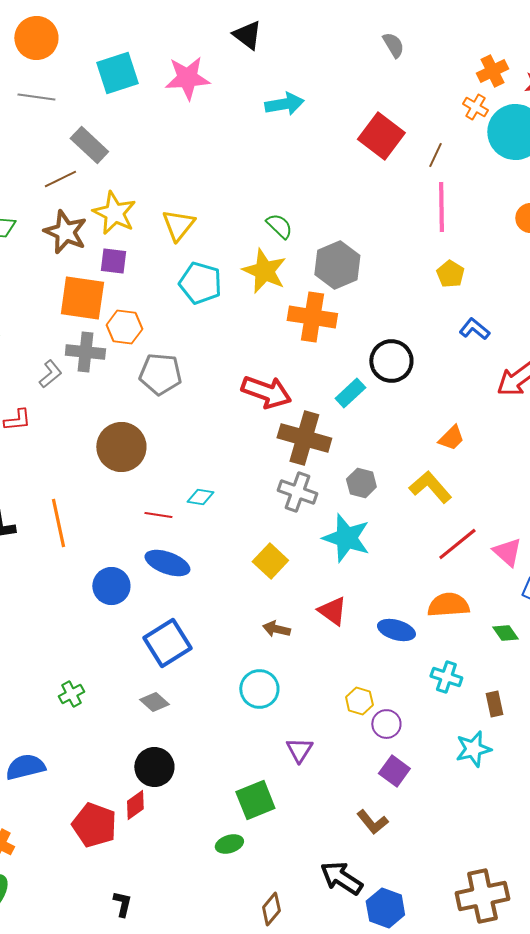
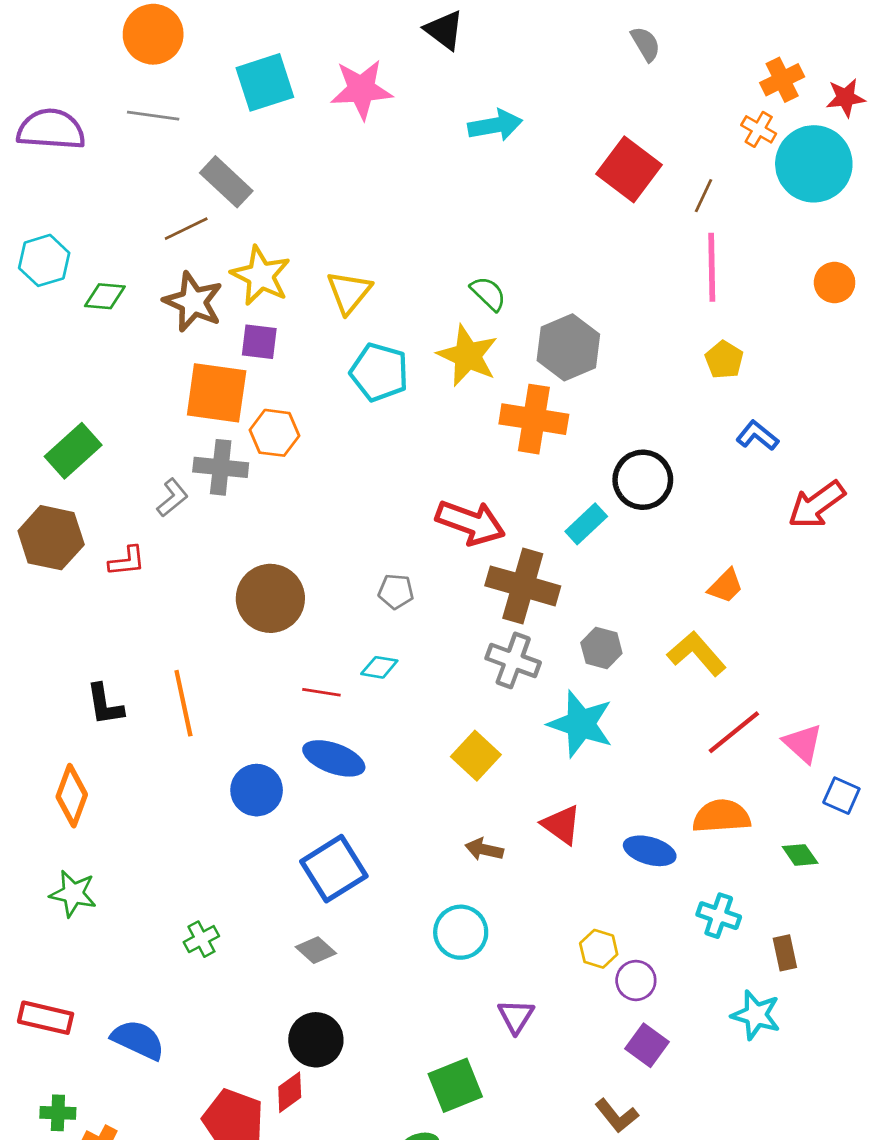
gray pentagon: (160, 374) -> (396, 591), moved, size x0.6
cyan star: (473, 749) -> (756, 1015), turned 30
blue semicircle: (25, 767) -> (138, 1040), turned 39

